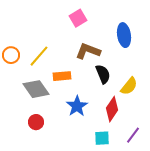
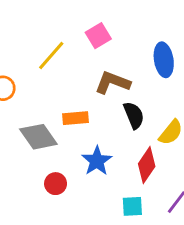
yellow line: (39, 56) -> (51, 56), moved
red circle: (36, 122) -> (56, 184), moved

